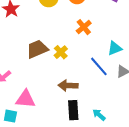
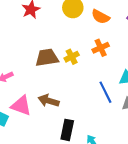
yellow cross: (61, 52) -> (72, 57), moved
brown arrow: (68, 85) -> (49, 101), moved

